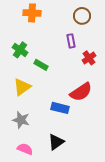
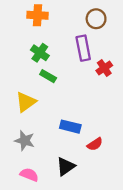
purple rectangle: (71, 41) -> (83, 48), size x1.5
green cross: (20, 50) -> (40, 53), moved
red semicircle: (81, 92) -> (95, 144), moved, size x0.6

